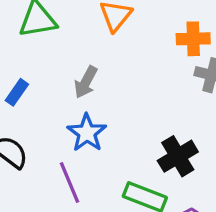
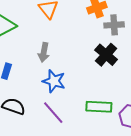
black cross: (178, 156) -> (106, 55), moved

